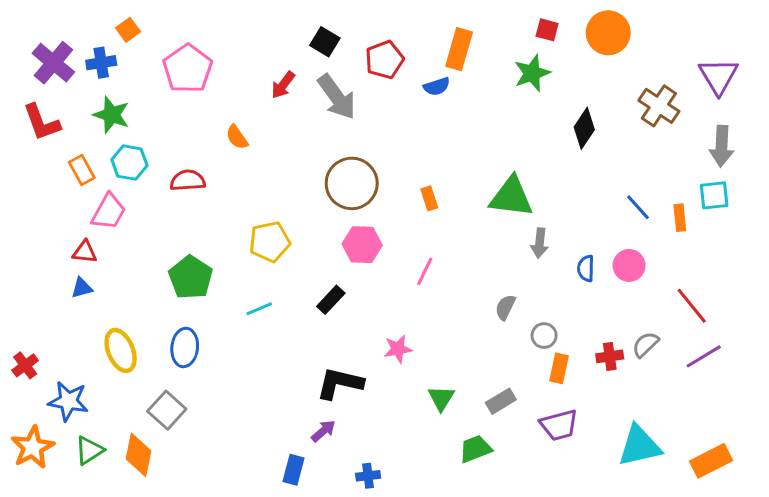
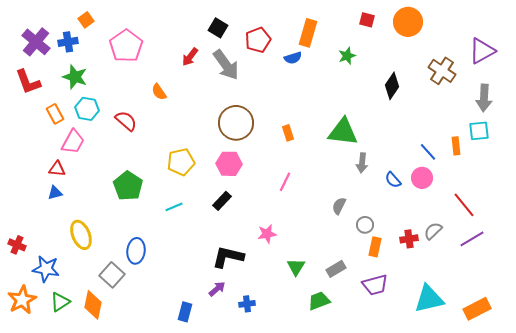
green star: (532, 73) -> (347, 56), moved, size x0.7
purple triangle: (719, 76) -> (482, 51), turned 32
red semicircle: (188, 180) -> (126, 121), turned 45
blue line: (638, 207) -> (428, 152), moved
pink hexagon: (362, 245) -> (229, 164), moved
blue semicircle: (586, 268) -> (393, 180), turned -42
blue ellipse: (185, 347) -> (136, 251), moved
red cross: (25, 365) -> (17, 245), turned -30
blue rectangle: (294, 470) -> (185, 312), moved
blue cross: (368, 476) -> (247, 304), moved

